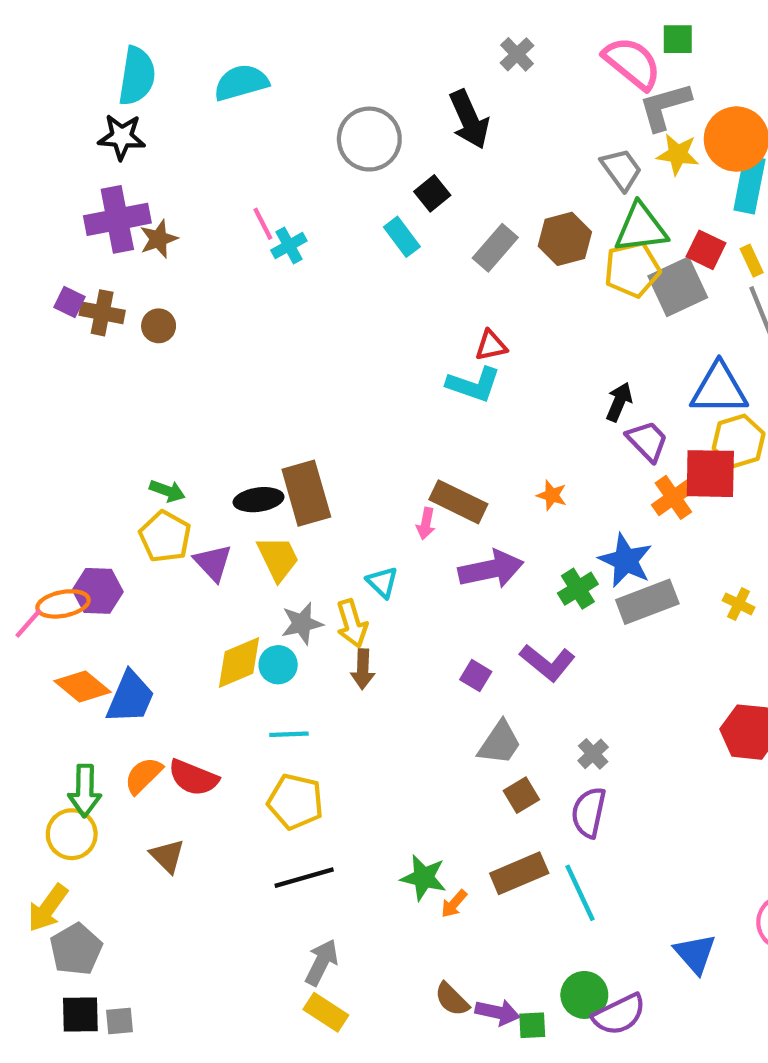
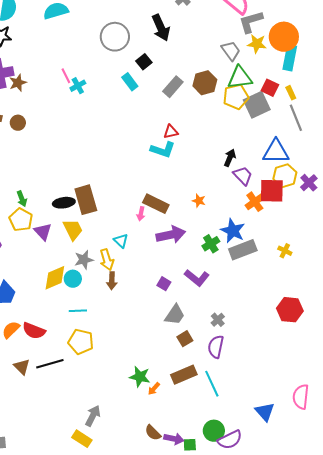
green arrow: (167, 491) -> (22, 199), turned 49
black line: (304, 878) -> (50, 364), moved
yellow rectangle: (326, 1012) -> (82, 439), moved

